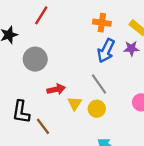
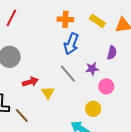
purple star: (131, 48) -> (92, 69), moved
yellow circle: (97, 109) -> (93, 109), moved

